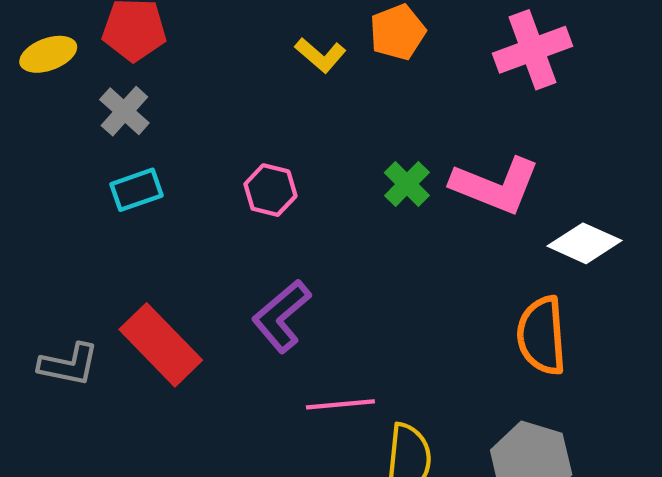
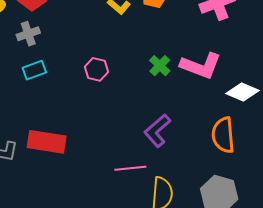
gray cross: (124, 111) -> (28, 34), turned 30
purple L-shape: (281, 316) -> (157, 131), moved
red rectangle: (161, 345) -> (47, 142), turned -36

